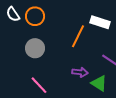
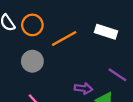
orange line: (78, 36) -> (64, 39), moved, turned 35

